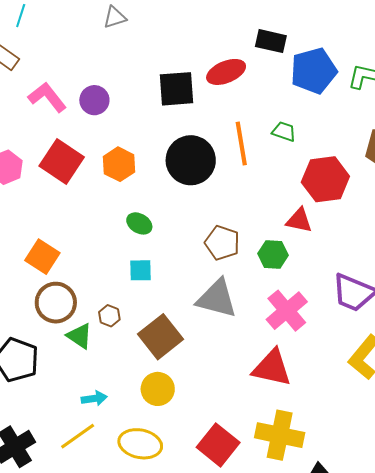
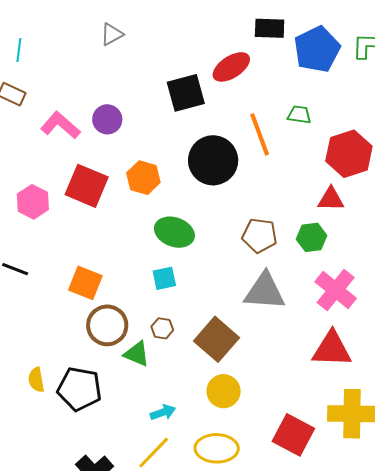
green ellipse: (139, 223) -> (174, 232), size x1.5
cyan square: (140, 270) -> (164, 278), moved

